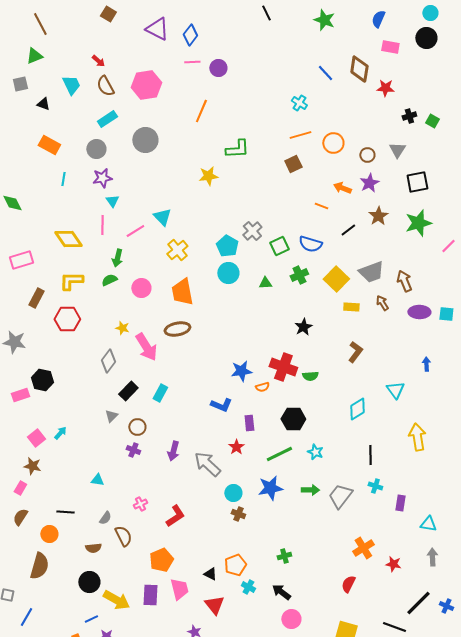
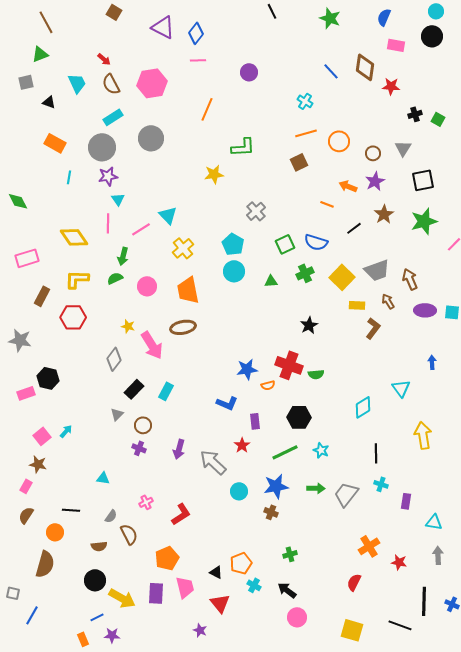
purple circle: (218, 68) -> (249, 72), moved
gray circle: (96, 149) -> (102, 147), size x1.4
gray cross: (252, 231) -> (256, 211), moved
brown L-shape: (355, 352) -> (373, 328), moved
brown cross: (238, 514) -> (271, 512), moved
black line: (418, 603) -> (424, 601), turned -44

